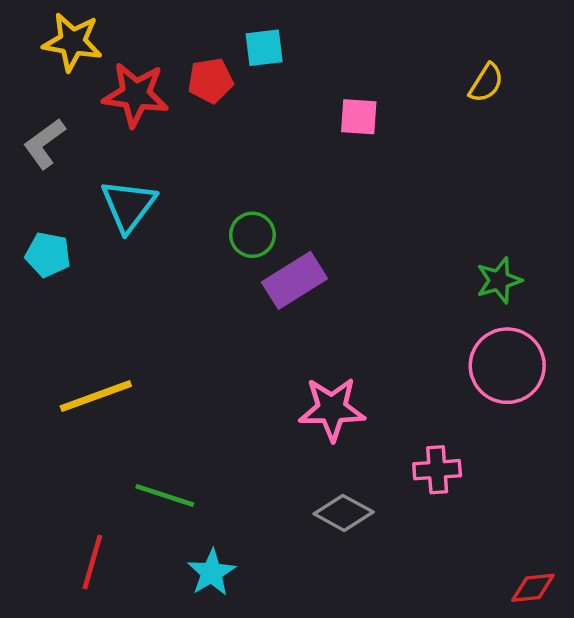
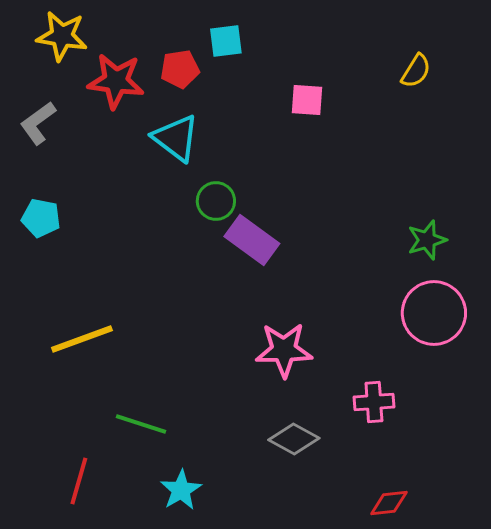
cyan triangle: (129, 206) -> (176, 138), moved, turned -30
purple rectangle: (295, 280) -> (252, 240), turned 68
red diamond: (533, 588) -> (389, 503), moved

